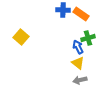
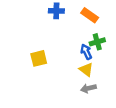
blue cross: (63, 10) -> (56, 11), moved
yellow square: (21, 37) -> (39, 58), moved, turned 35

